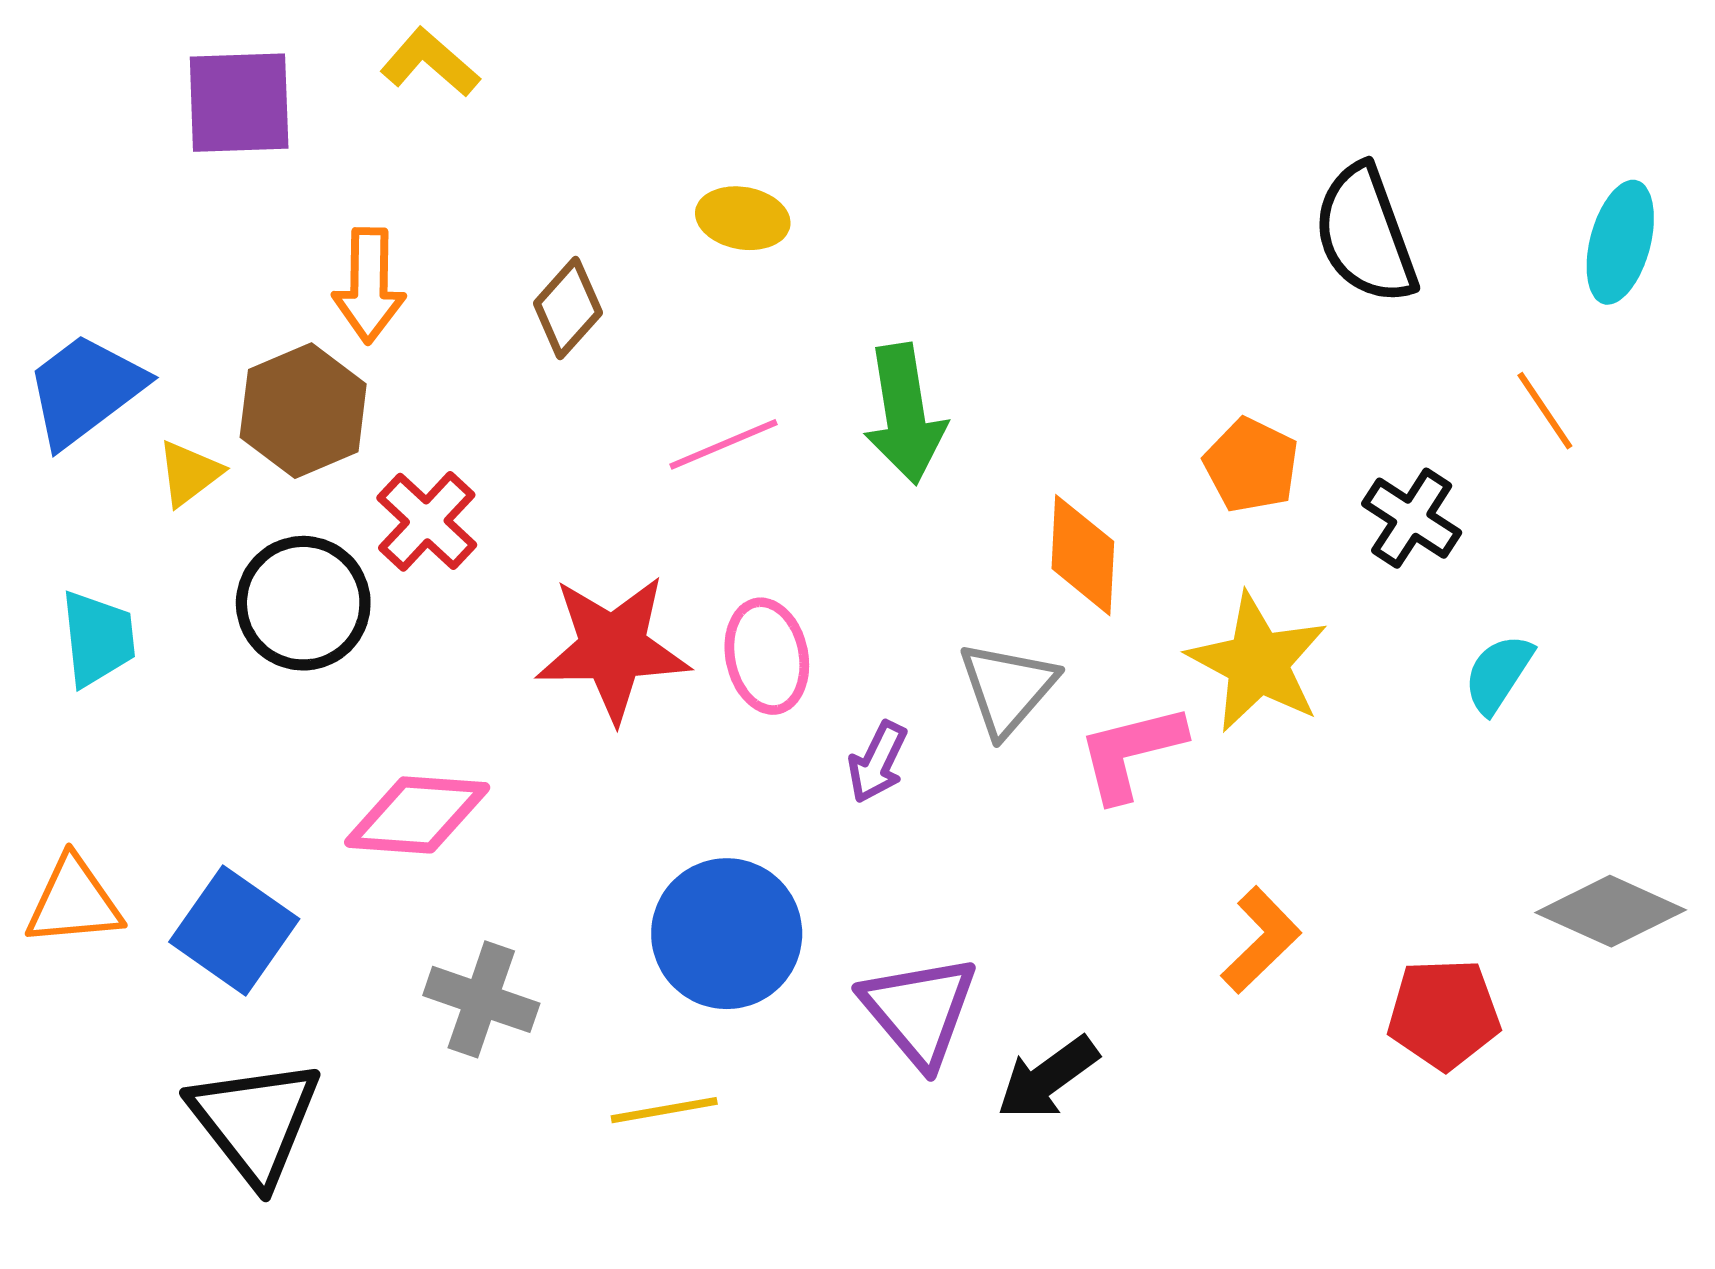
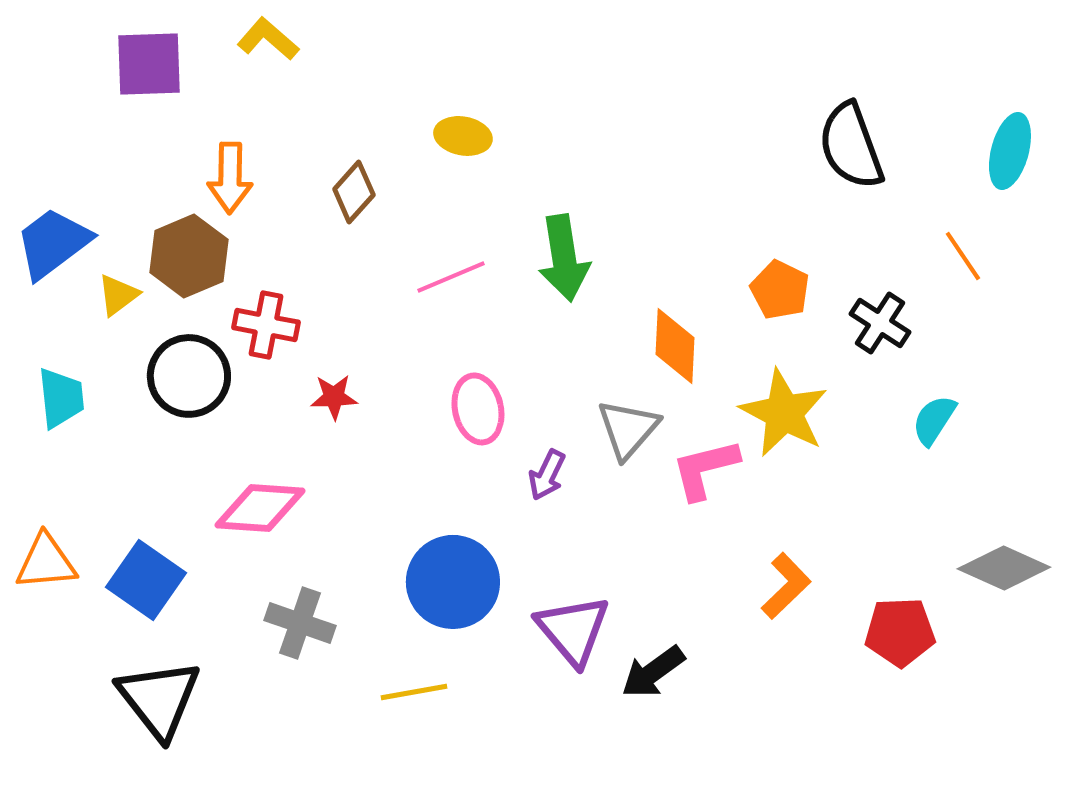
red cross: (427, 521) -> (266, 325), turned -32
red star: (613, 648) -> (334, 397), moved, size x0.5

